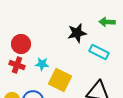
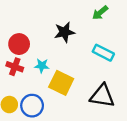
green arrow: (107, 22) -> (100, 13), moved, turned -42
black star: (77, 33) -> (64, 32), moved

